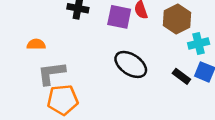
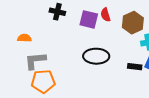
black ellipse: (131, 64) -> (96, 56), turned -35
black rectangle: (181, 76) -> (135, 67), turned -32

